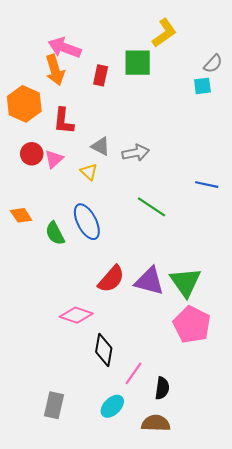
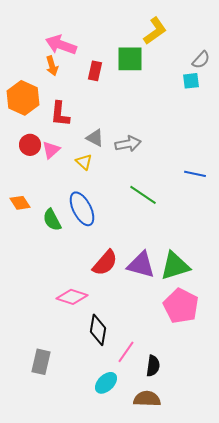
orange arrow: (55, 70) -> (52, 66), size x0.7
green triangle: (185, 282) -> (175, 266), turned 48
gray rectangle: (54, 405) -> (41, 362), moved

